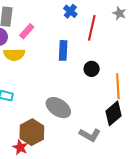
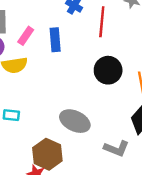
blue rectangle: (63, 50) -> (55, 40), moved
black circle: (92, 69) -> (108, 70), size x1.5

